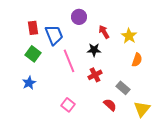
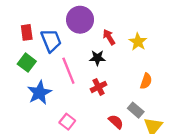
purple circle: (79, 17) -> (80, 20), size x1.5
orange semicircle: (137, 60) -> (146, 81), moved
blue star: (29, 83) -> (39, 93), moved, size x1.5
gray rectangle: (123, 88) -> (136, 110), moved

